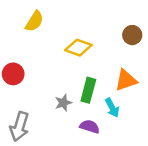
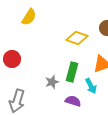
yellow diamond: (78, 48) -> (77, 38), moved

